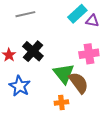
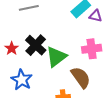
green triangle: (64, 74) -> (56, 57), moved, turned 30

